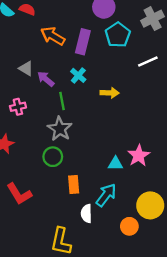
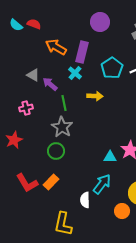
cyan pentagon: (118, 35) -> (112, 68), moved
cyan cross: (78, 75) -> (75, 73), moved
yellow arrow: (110, 93) -> (95, 96), moved
orange rectangle: (74, 185) -> (51, 182), moved, turned 49

